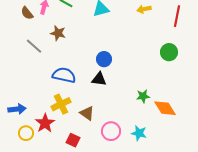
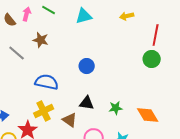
red line: (177, 16) -> (156, 35), moved
black triangle: (99, 79) -> (87, 103), moved
green star: (143, 96) -> (116, 108), moved

